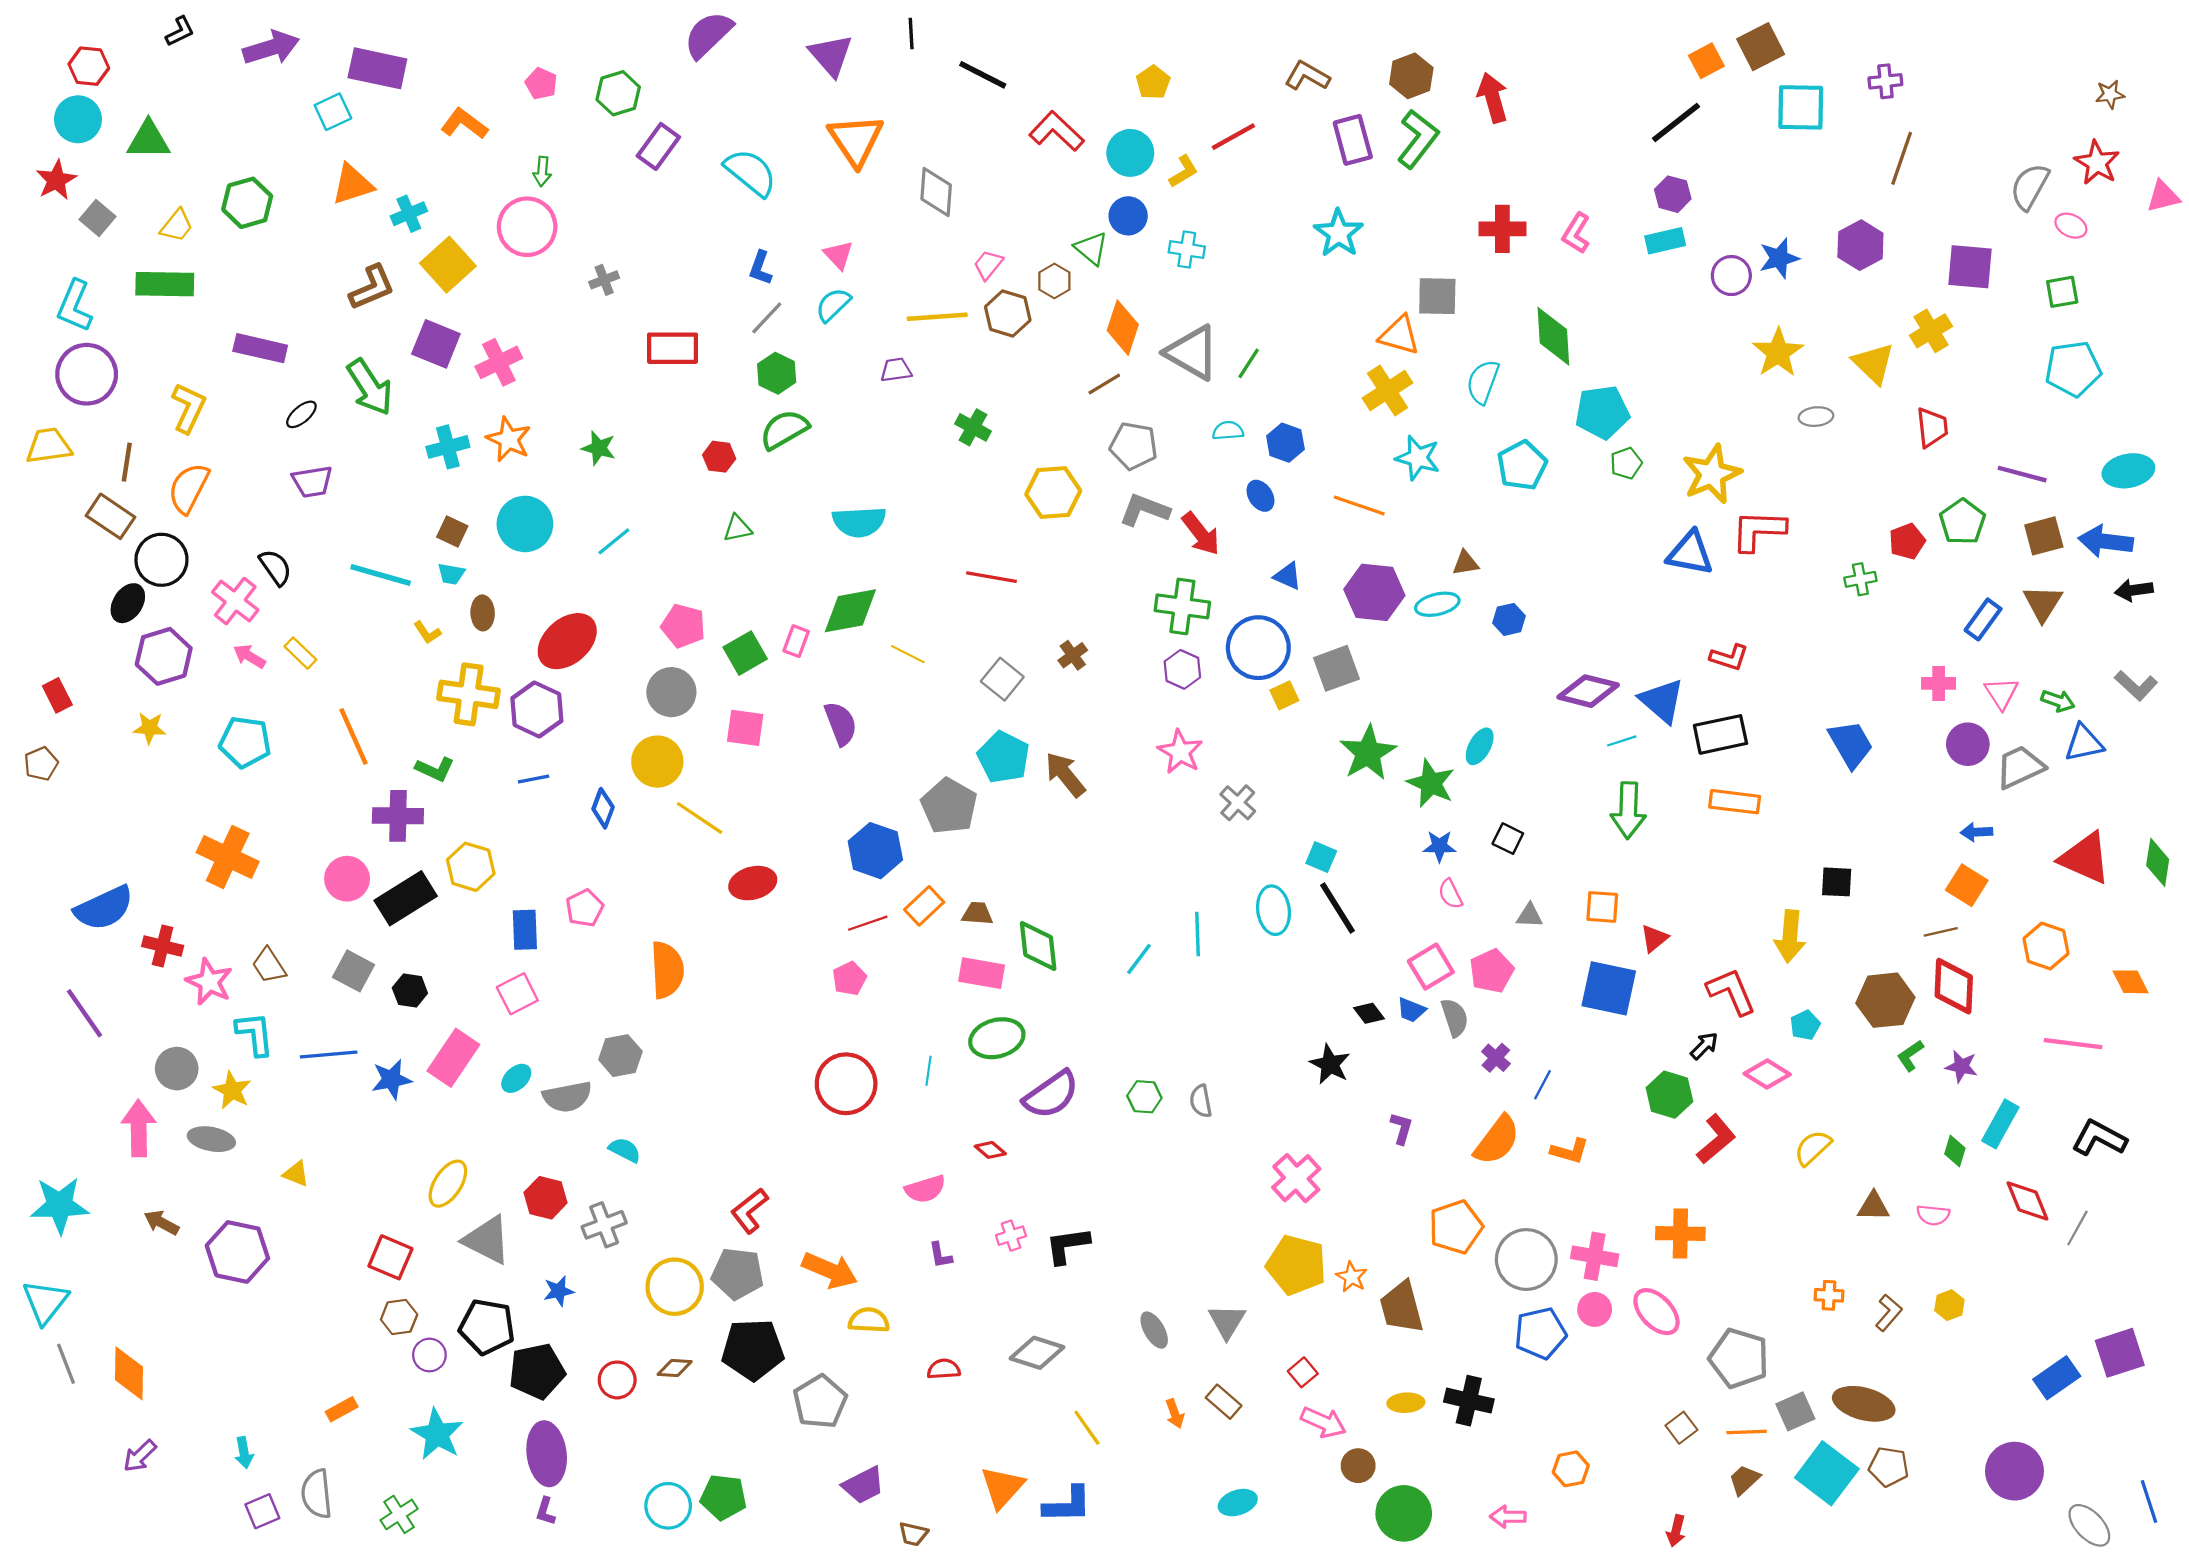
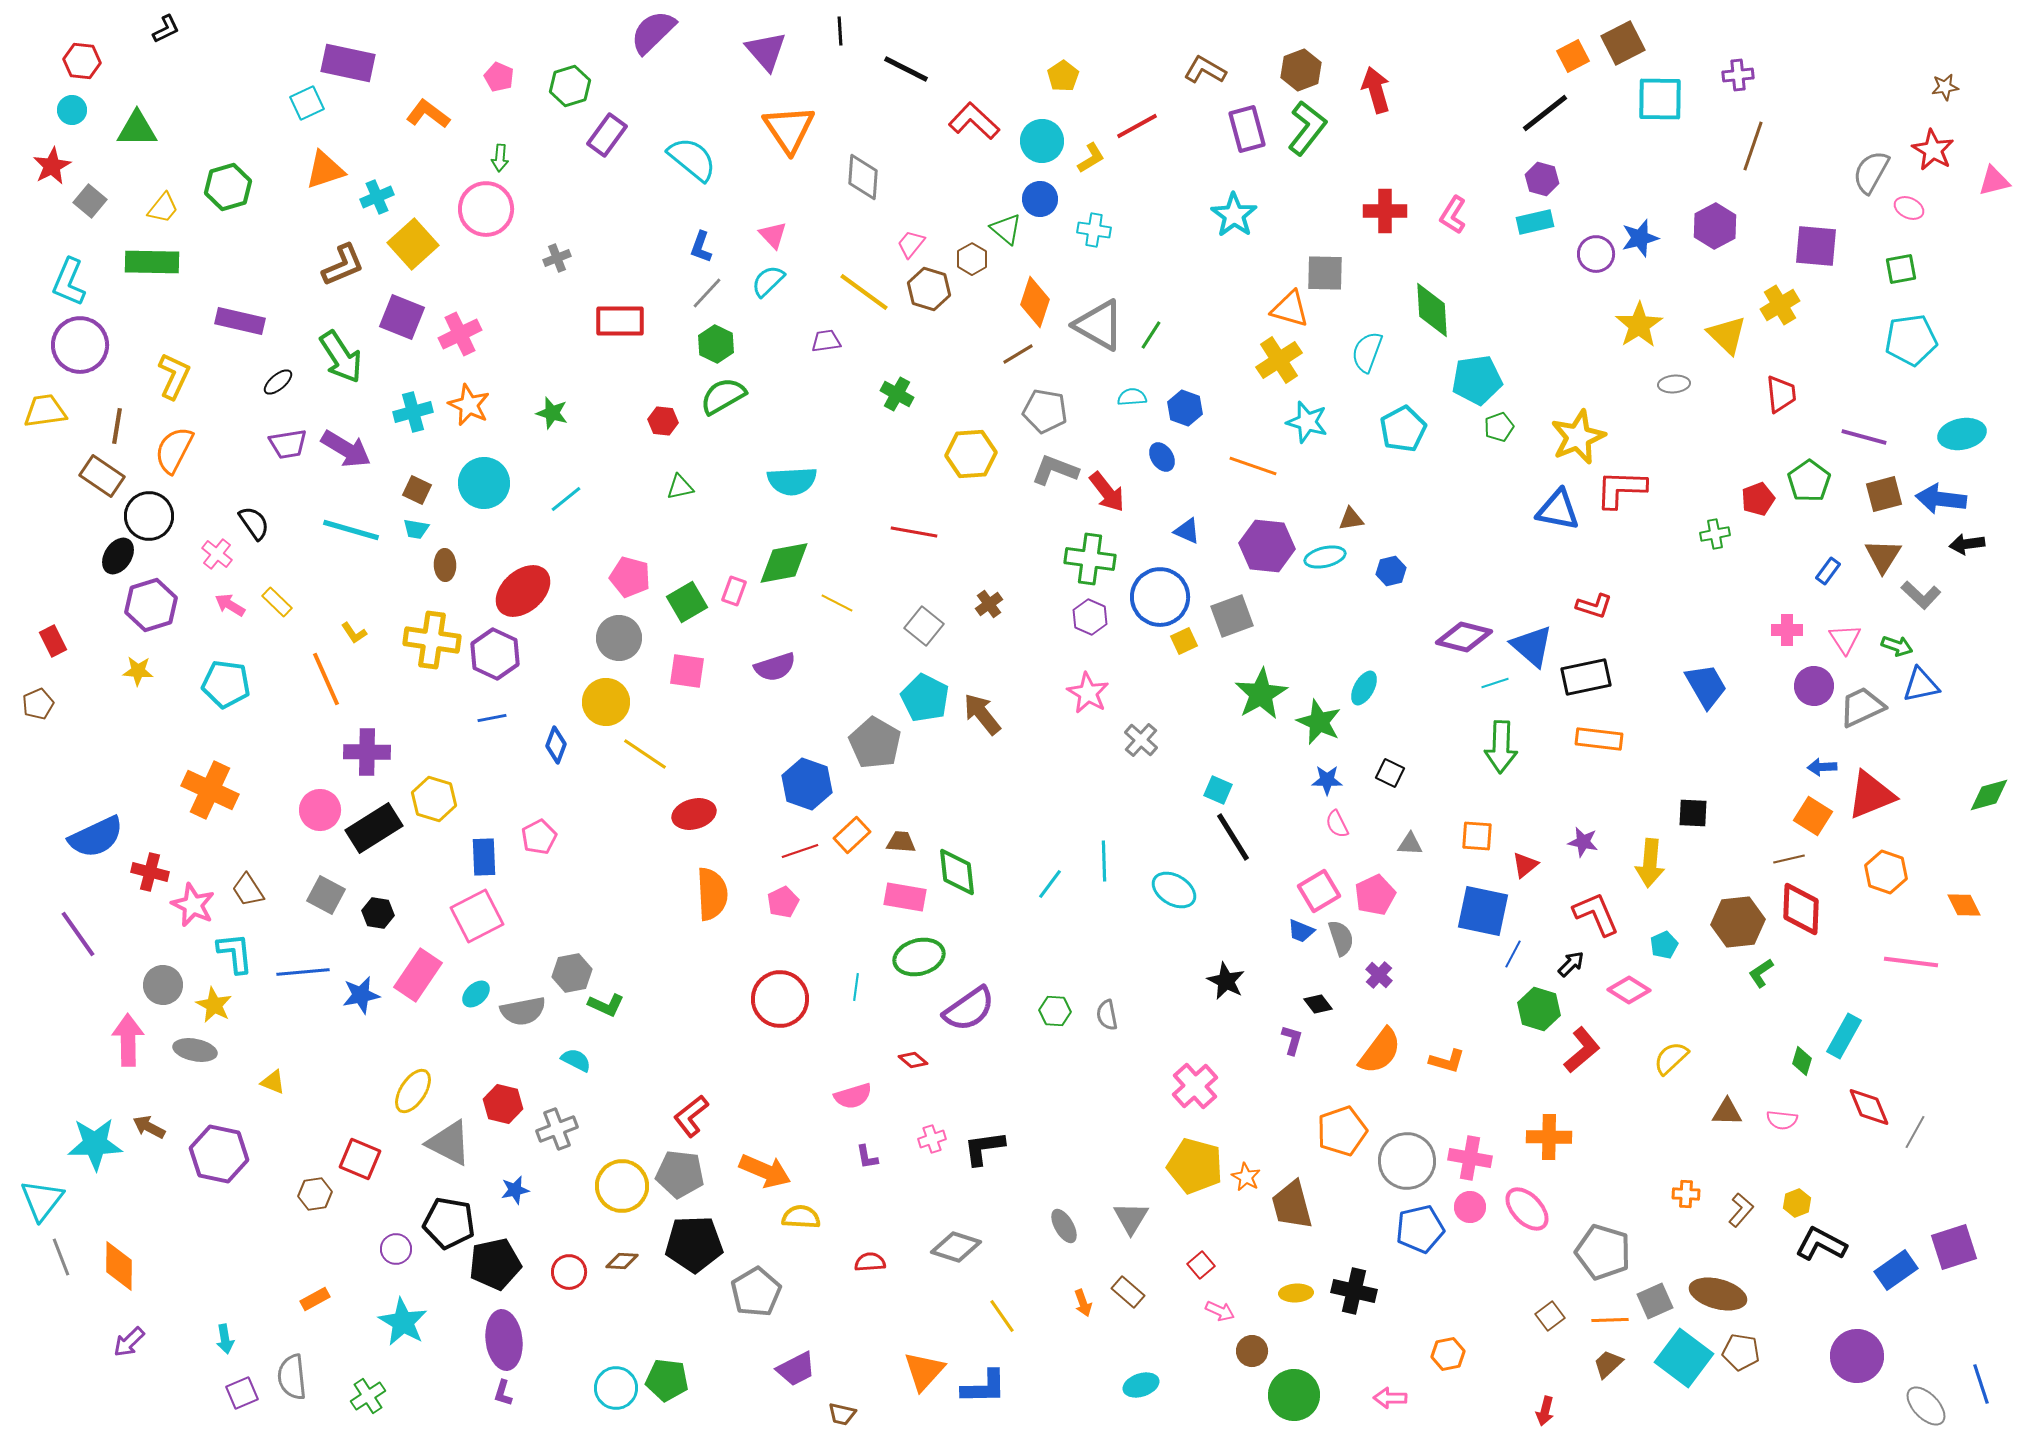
purple arrow: (271, 48) -> (346, 449), moved, turned 48
cyan circle: (78, 119) -> (72, 110), size x0.7
yellow line: (937, 317) -> (864, 292), turned 40
pink cross: (235, 601) -> (217, 554), size x0.7
blue rectangle: (1983, 619) -> (1828, 571), size x0.7
yellow L-shape: (427, 632) -> (354, 633), moved
gray L-shape: (2136, 686) -> (1921, 595), moved
purple semicircle: (841, 724) -> (775, 667), turned 93
green L-shape: (435, 769) -> (606, 1005), moved
red triangle: (2085, 858) -> (1871, 795), moved, turned -46
green diamond: (2158, 862) -> (1989, 795), turned 66
cyan ellipse: (1274, 910) -> (1174, 890), moved, turned -51
orange semicircle: (667, 970) -> (712, 894), moved
pink square: (517, 994) -> (477, 916), size x1.4
black diamond: (1369, 1013) -> (1318, 1004), moved
purple star: (1961, 1066) -> (1583, 842), moved
blue line: (1543, 1085) -> (1513, 954), moved
black L-shape: (2099, 1138) -> (1821, 1244), moved
cyan star: (60, 1205) -> (95, 1144), moved
brown hexagon: (399, 1317) -> (315, 1194), moved
pink arrow: (1323, 1422) -> (1220, 1311), size x0.7

